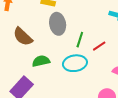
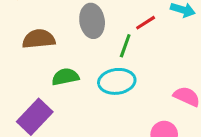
brown semicircle: (23, 37) -> (39, 39), turned 130
red line: (99, 46) -> (146, 23), moved

